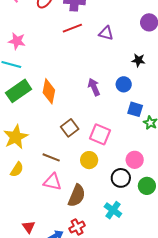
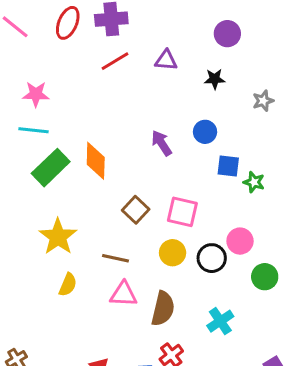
black star: (138, 60) -> (215, 79), moved
black circle: (121, 178) -> (212, 258), moved
cyan cross: (113, 210) -> (220, 321), turned 30

